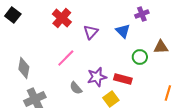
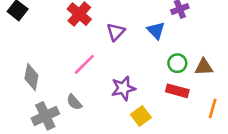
brown triangle: (161, 47) -> (204, 67), moved
red rectangle: (123, 79) -> (177, 91), moved
gray semicircle: (76, 88) -> (74, 102), moved

